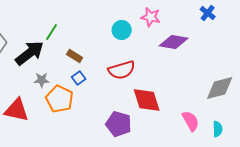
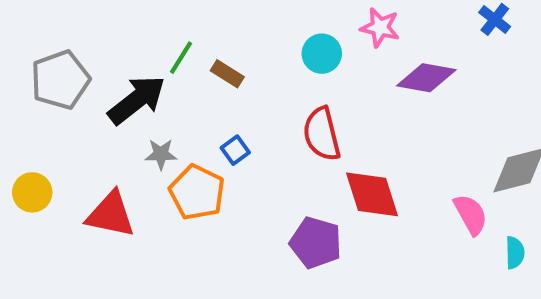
brown rectangle: (75, 56) -> (227, 74), moved
red semicircle: (122, 70) -> (322, 134), turned 92
pink semicircle: (191, 121) -> (471, 214), moved

